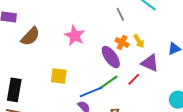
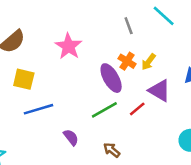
yellow arrow: (139, 41) -> (149, 62), turned 64
yellow square: (59, 76) -> (24, 79), moved
blue line: (91, 92) -> (39, 109), moved

